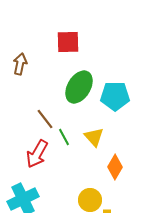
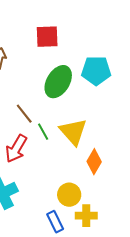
cyan pentagon: (115, 96) -> (96, 71), moved
yellow triangle: (94, 137) -> (73, 132), size x1.4

